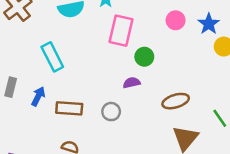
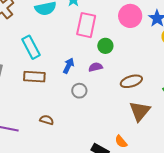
pink circle: (176, 20) -> (130, 16), size x1.5
blue arrow: (38, 96) -> (69, 66), moved
brown rectangle: (69, 108) -> (34, 77), moved

